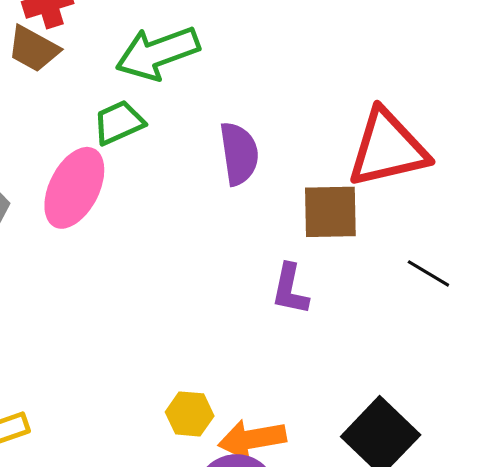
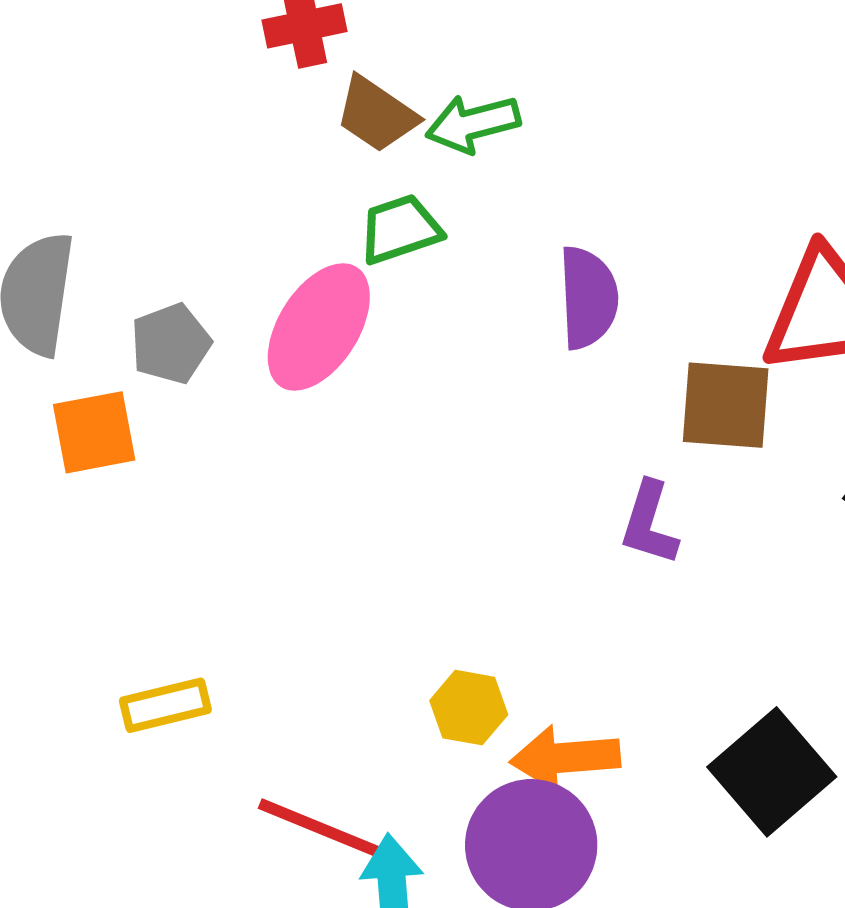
brown trapezoid: (33, 49) -> (376, 114), moved
green arrow: (157, 53) -> (473, 124), size x0.7

